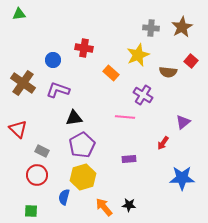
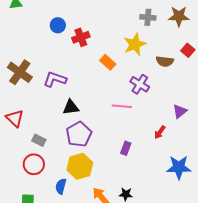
brown star: (182, 27) -> (179, 16), turned 30
red cross: (84, 48) -> (81, 37), turned -30
blue circle: (53, 60) -> (58, 25), moved
purple rectangle: (129, 159) -> (126, 148), turned -64

